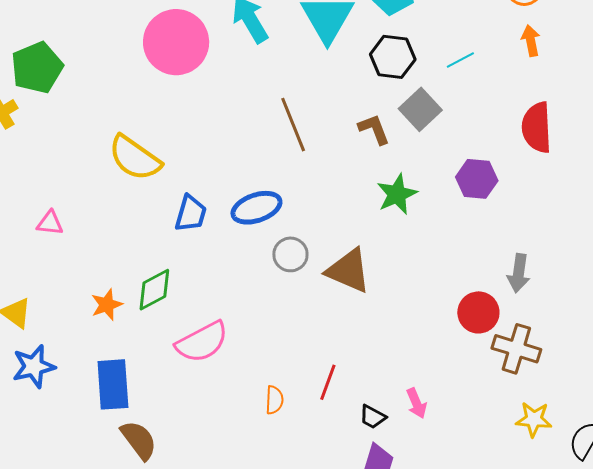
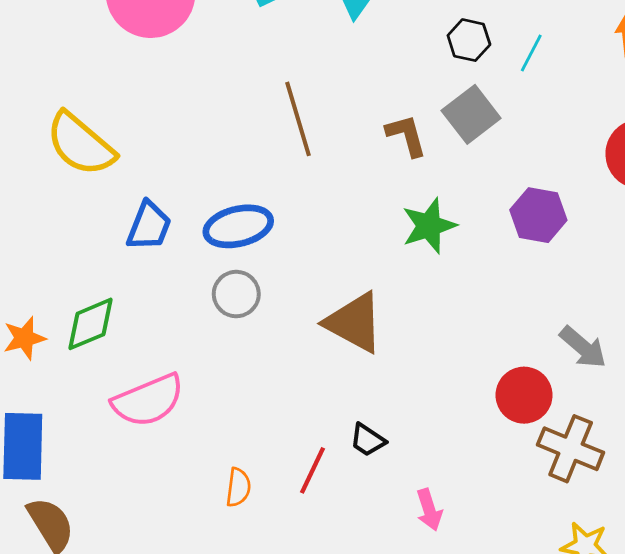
black hexagon: (393, 57) -> (469, 40), moved, size x0.7
cyan line: (460, 60) -> (531, 53), turned -40
gray circle: (290, 254) -> (236, 294), moved
gray arrow: (519, 273) -> (583, 347), turned -63
black trapezoid: (373, 417) -> (368, 440), moved

